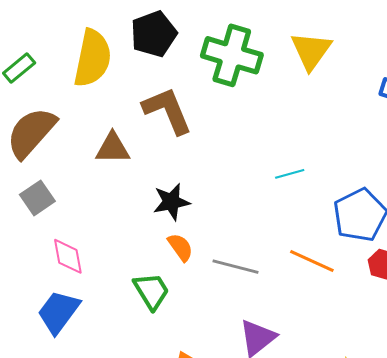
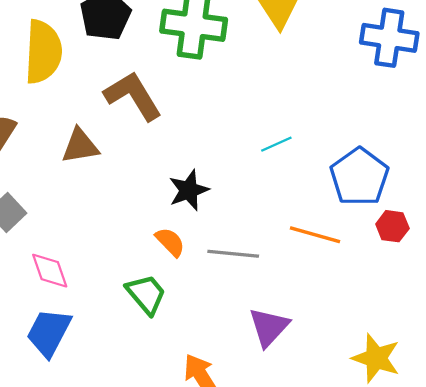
black star: (171, 202) -> (189, 190), moved

